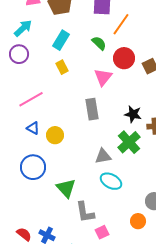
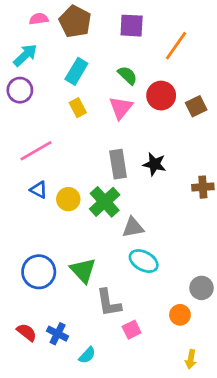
orange line: (121, 24) -> (176, 46), moved
pink triangle: (103, 77) -> (121, 108), moved
black star: (133, 114) -> (154, 164), moved
green cross: (129, 142) -> (105, 202), moved
blue circle: (33, 167) -> (39, 272), moved

